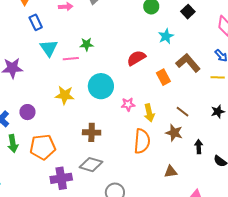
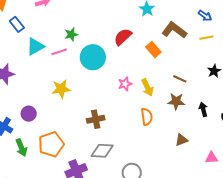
cyan triangle: (49, 48) -> (35, 46), turned 48
cyan circle: (101, 86) -> (93, 57), moved
orange semicircle: (142, 141) -> (147, 117), size x0.7

